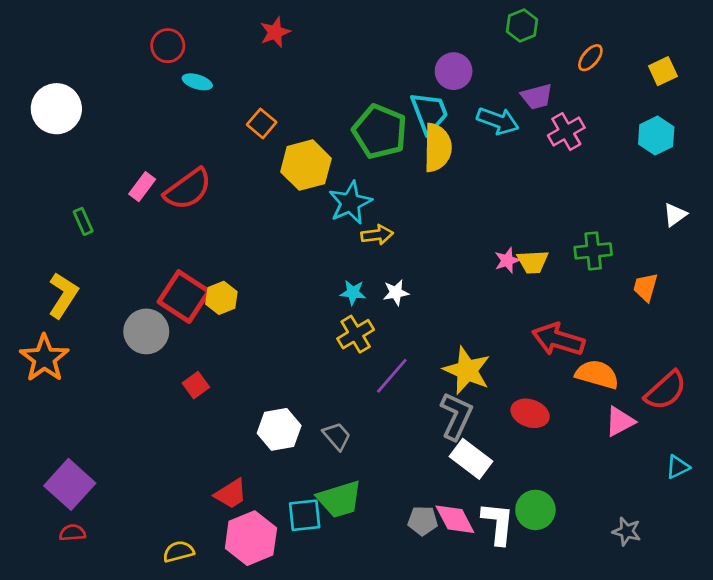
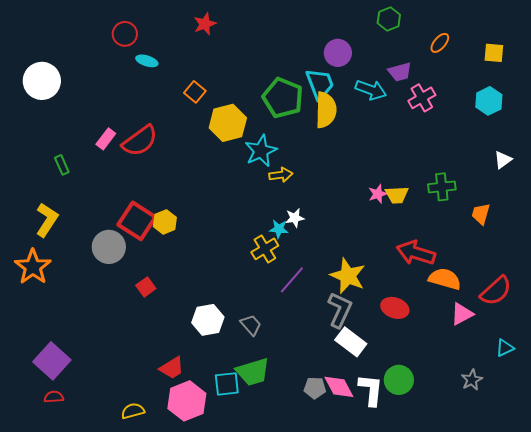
yellow square: (663, 71) -> (494, 53), turned 30
cyan star: (353, 293) -> (279, 229), moved
gray star: (627, 531) -> (472, 380), moved, turned 30

